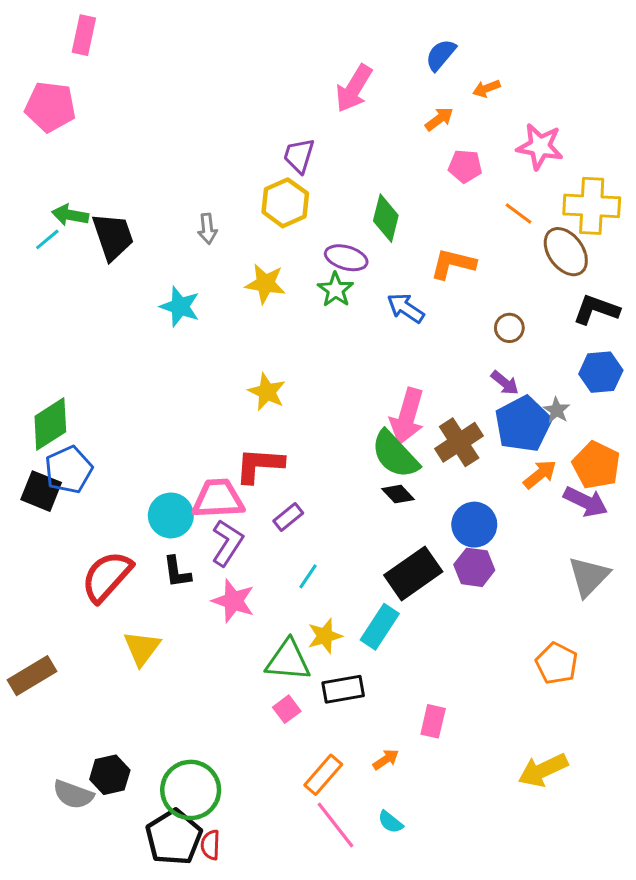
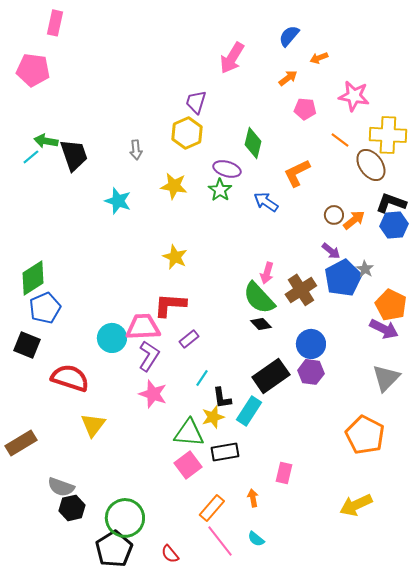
orange L-shape: (453, 264) -> (297, 173), turned -40
blue hexagon: (601, 372) -> (394, 225), moved
pink arrow: (407, 416) -> (267, 273), size x0.6
orange arrow: (540, 474) -> (354, 220), moved
black square: (41, 491) -> (27, 345), moved
black L-shape: (177, 572) -> (222, 398), moved
red semicircle: (107, 576) -> (70, 378), turned 66
orange pentagon: (557, 663) -> (365, 435), size x1.4
pink square: (287, 709) -> (188, 465), size x1.5
orange arrow: (386, 759) -> (253, 498), turned -66
gray semicircle: (73, 795) -> (61, 487), moved
red semicircle: (210, 845) -> (170, 554), moved, turned -42

